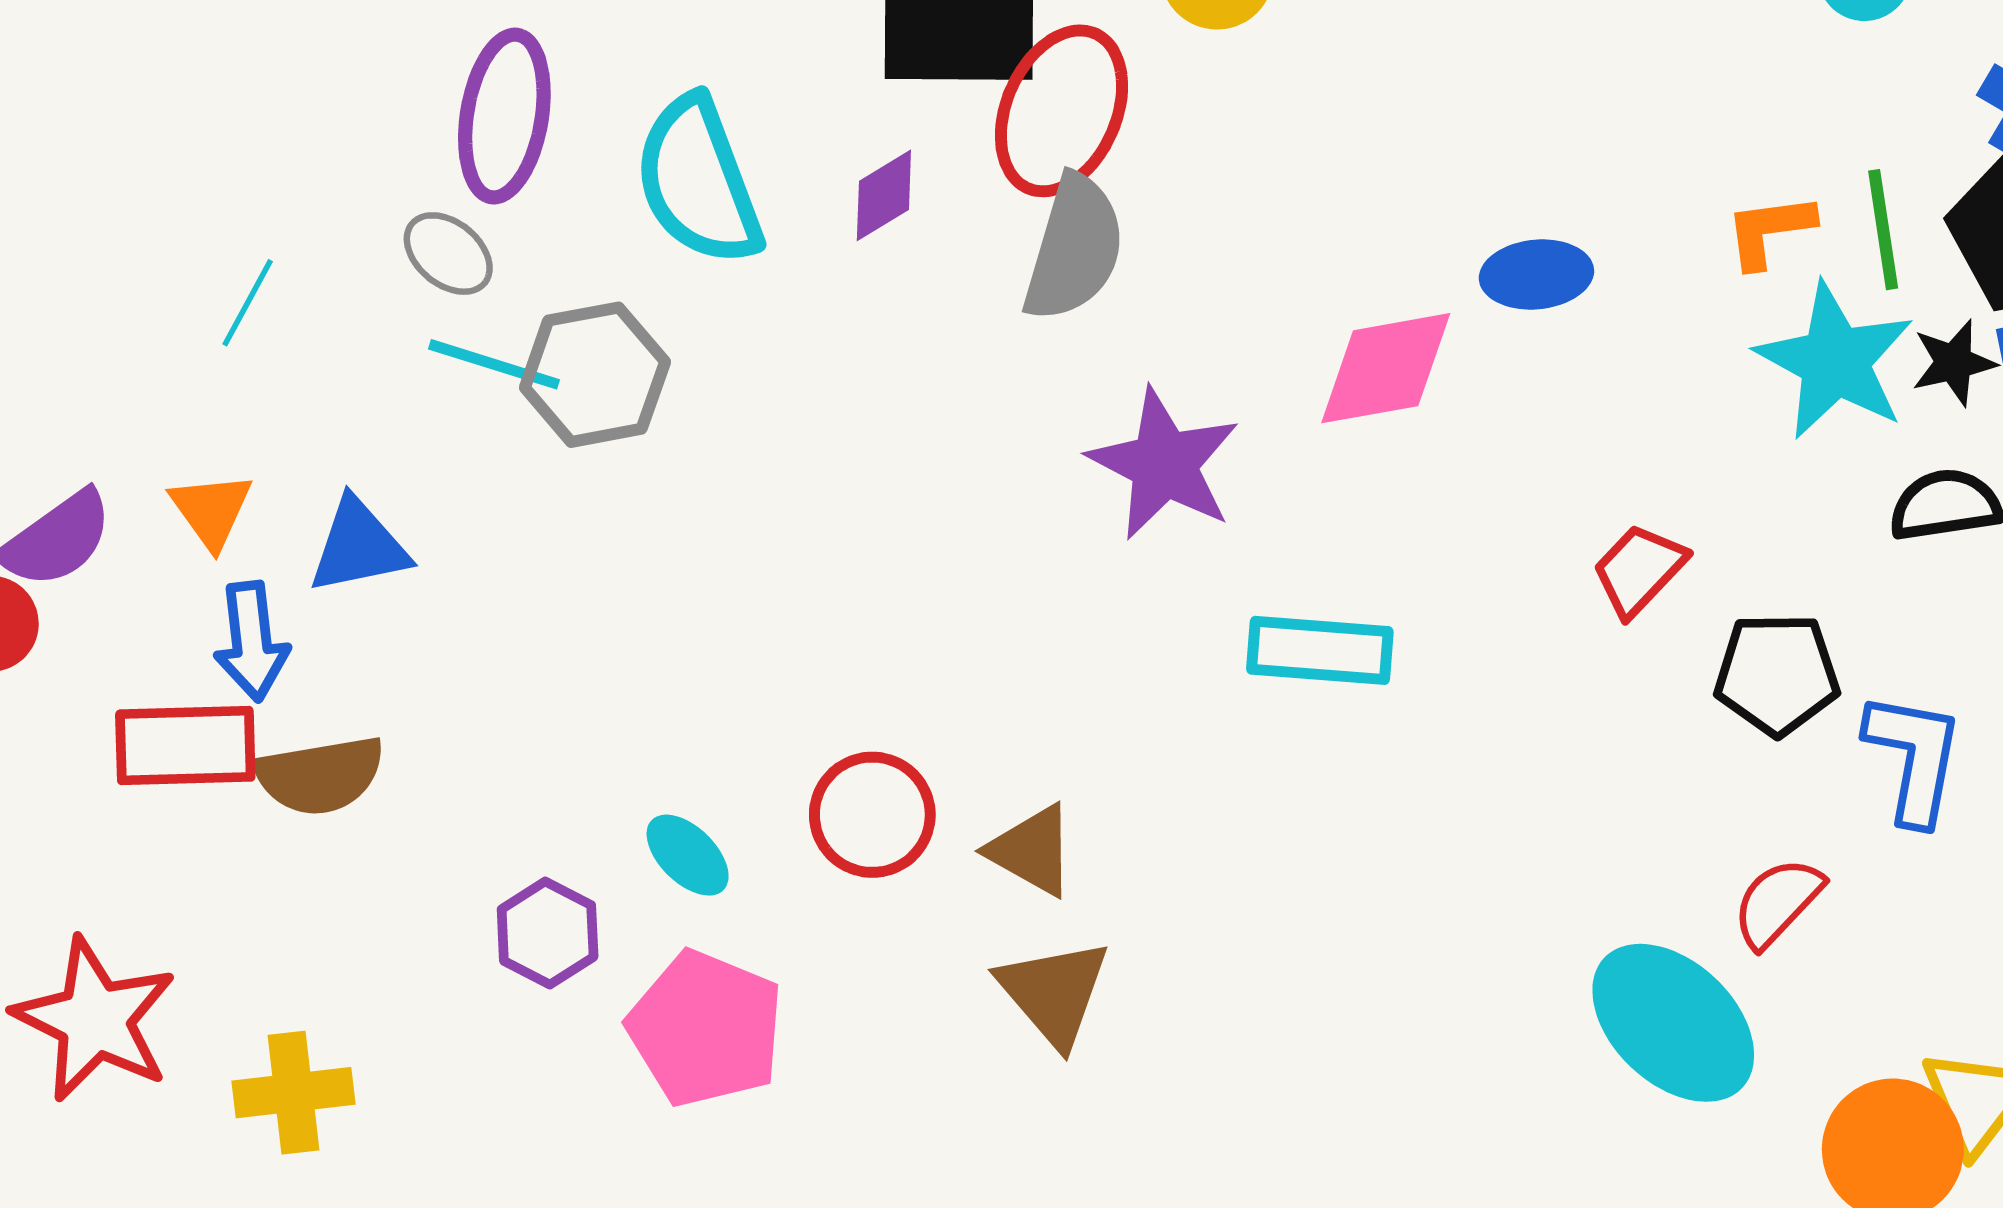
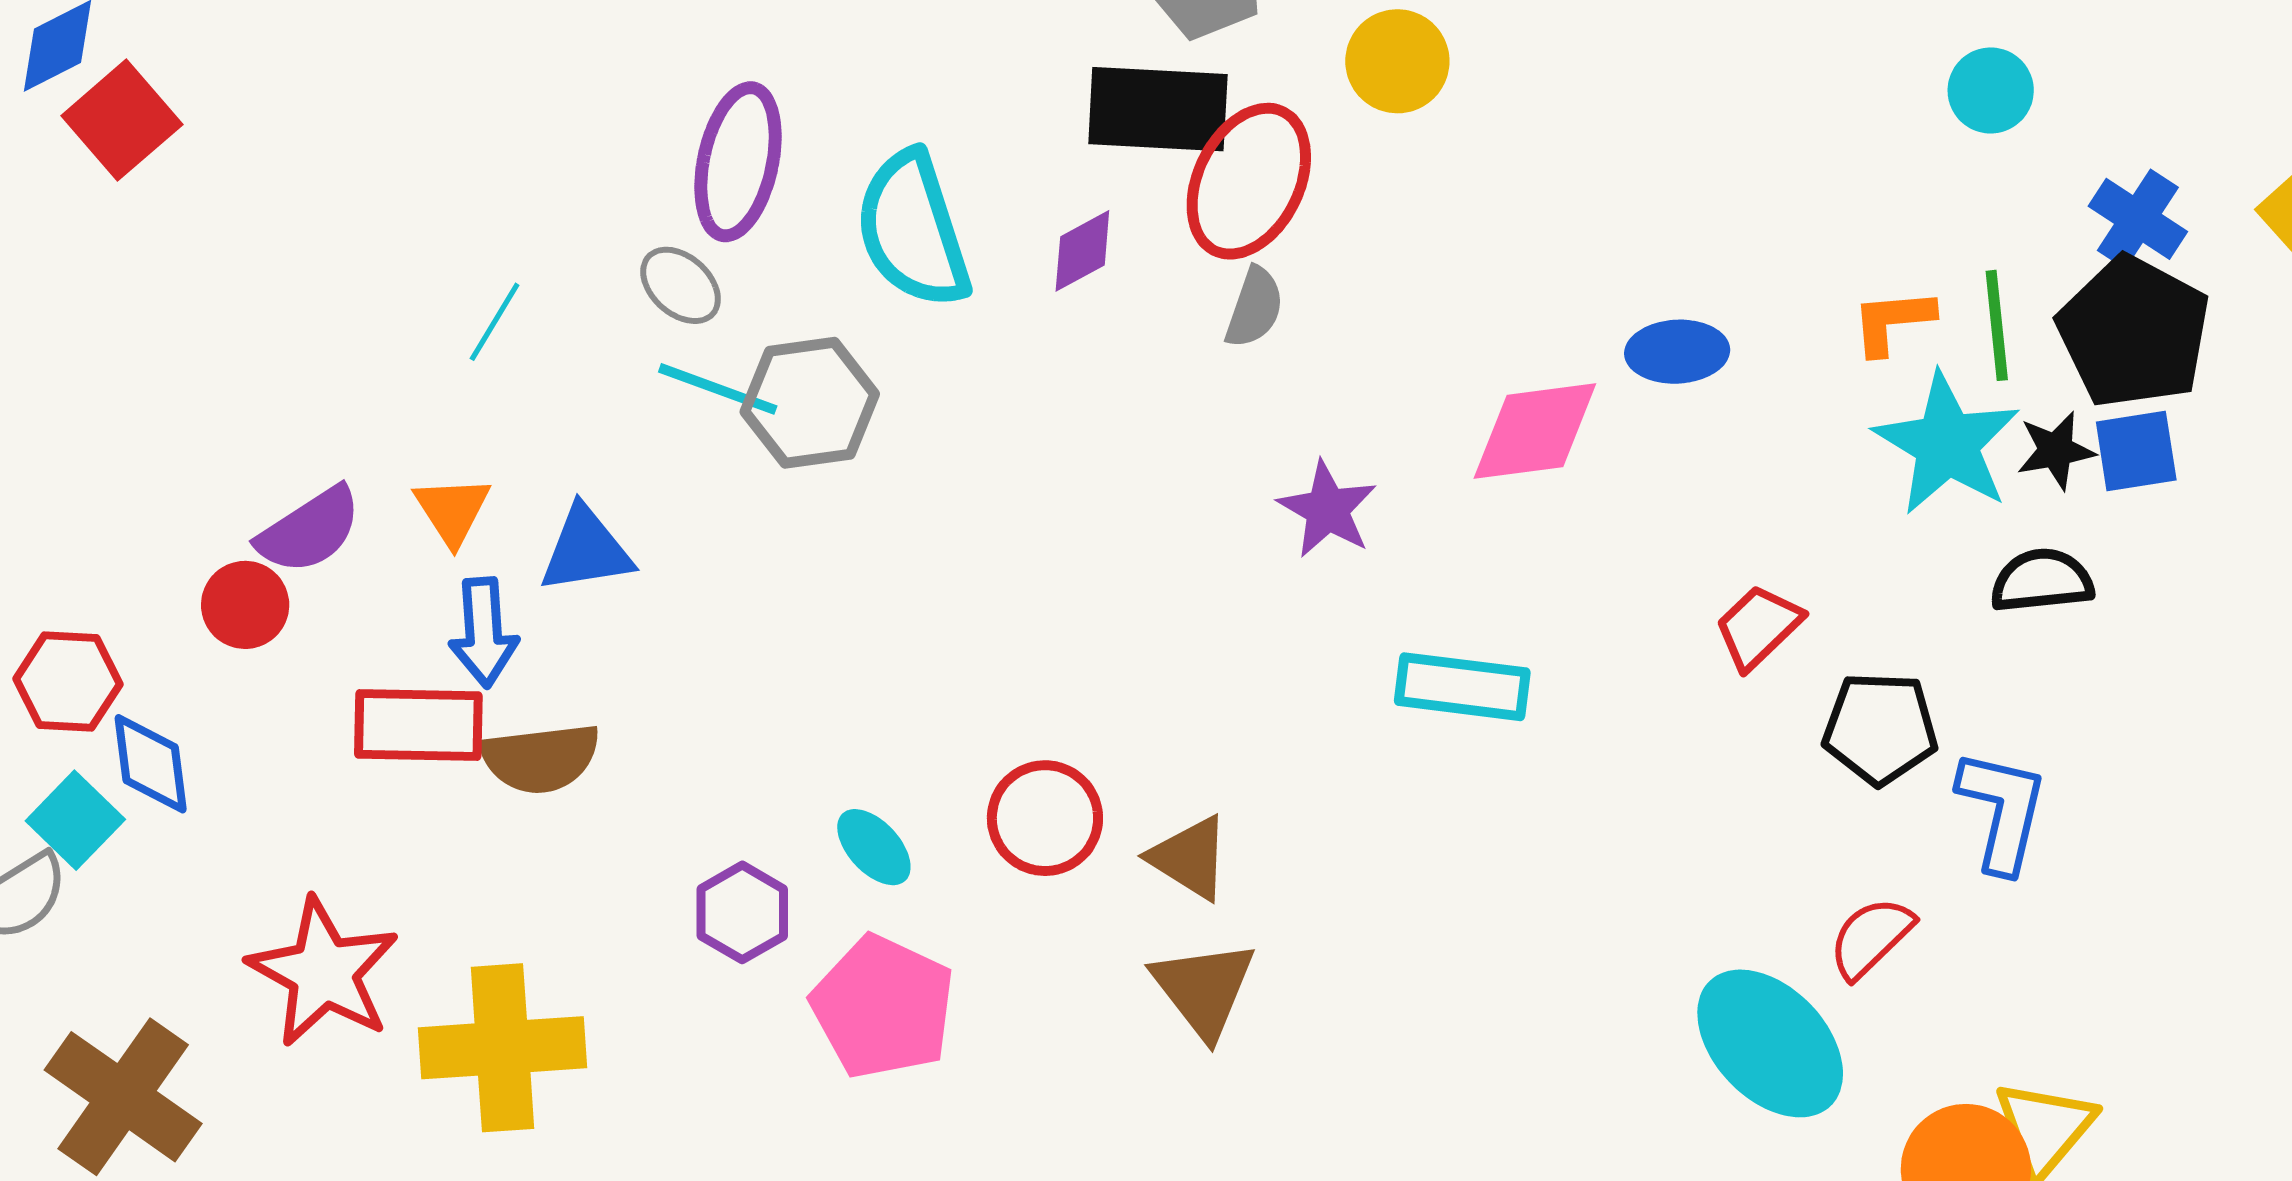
gray semicircle: (1074, 248) -> (1254, 307), size x0.6
purple star: (1164, 464) -> (1327, 509), size x0.7
yellow cross: (294, 1093) -> (503, 1048), size x1.5

